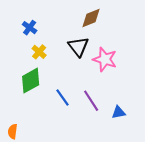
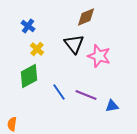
purple line: (91, 101) -> (86, 95), turned -35

